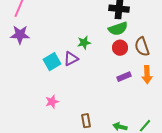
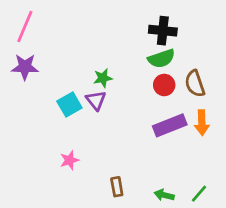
green star: (84, 43) -> (103, 78), moved
purple triangle: (71, 59) -> (96, 100), turned -42
purple rectangle: (124, 77) -> (170, 125), size x1.6

